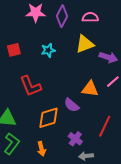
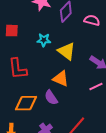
yellow triangle: (85, 44) -> (66, 51), moved, turned 42
orange triangle: (90, 89) -> (61, 79), moved

